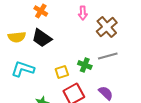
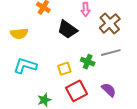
black trapezoid: (42, 38) -> (67, 29), moved

